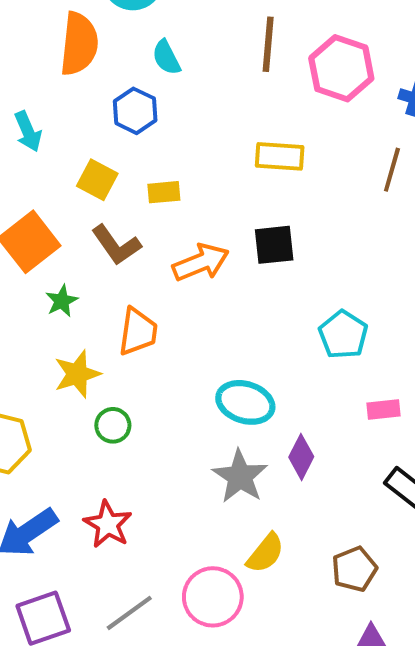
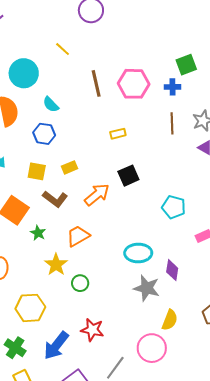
yellow rectangle: (280, 156) -> (118, 134), size x0.7
orange trapezoid: (138, 332) -> (78, 236), turned -110

